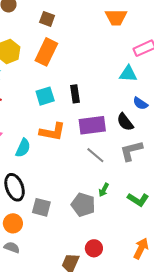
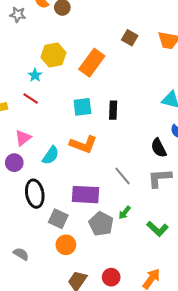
brown square: (47, 19) -> (130, 38), moved
purple rectangle: (92, 125) -> (86, 195), moved
orange circle: (13, 223) -> (66, 245), moved
red circle: (94, 248) -> (111, 277), moved

